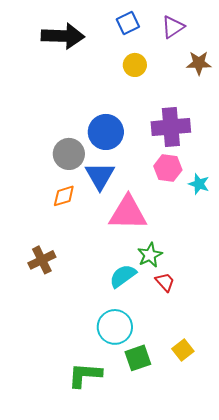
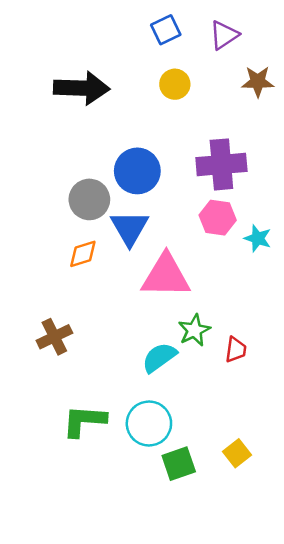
black arrow: (63, 36) -> (82, 88), moved
red trapezoid: (165, 282) -> (236, 350), moved, turned 50
green L-shape: (85, 375) -> (84, 421), moved

